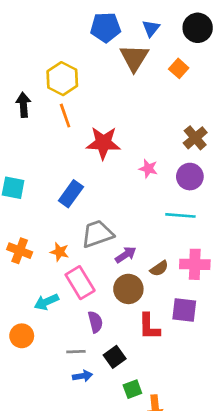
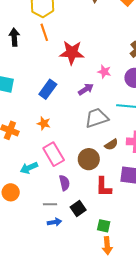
black arrow: (23, 105) -> (14, 37), moved
gray trapezoid: (97, 234) -> (97, 118), moved
orange star: (60, 252) -> (44, 123), moved
purple arrow: (126, 255) -> (86, 89), moved
green square: (132, 389) -> (104, 226), moved, turned 32

